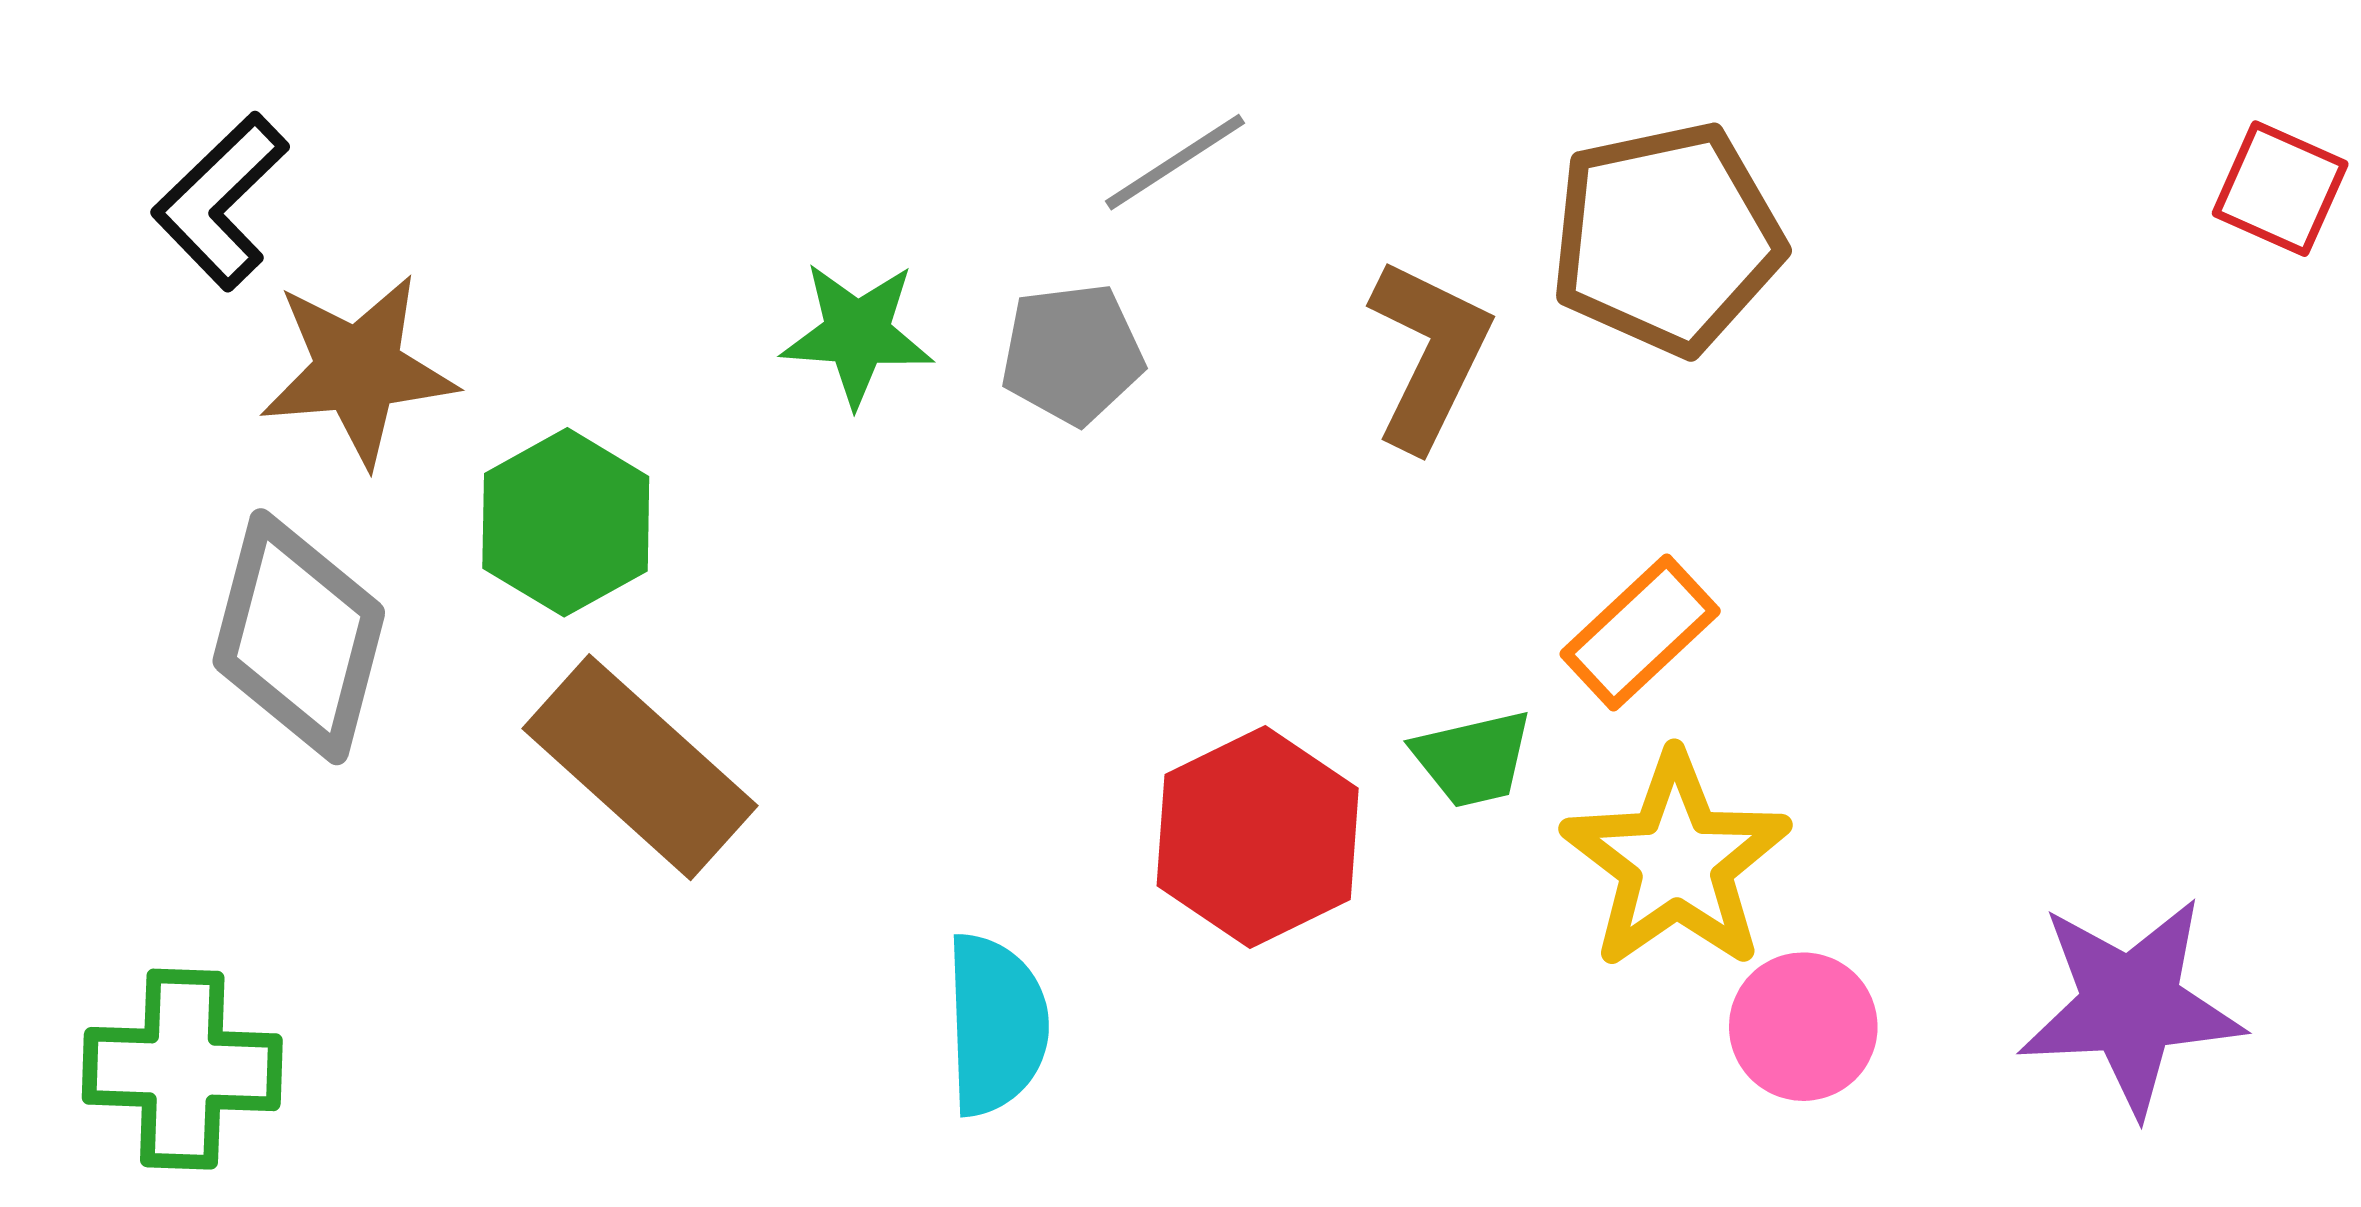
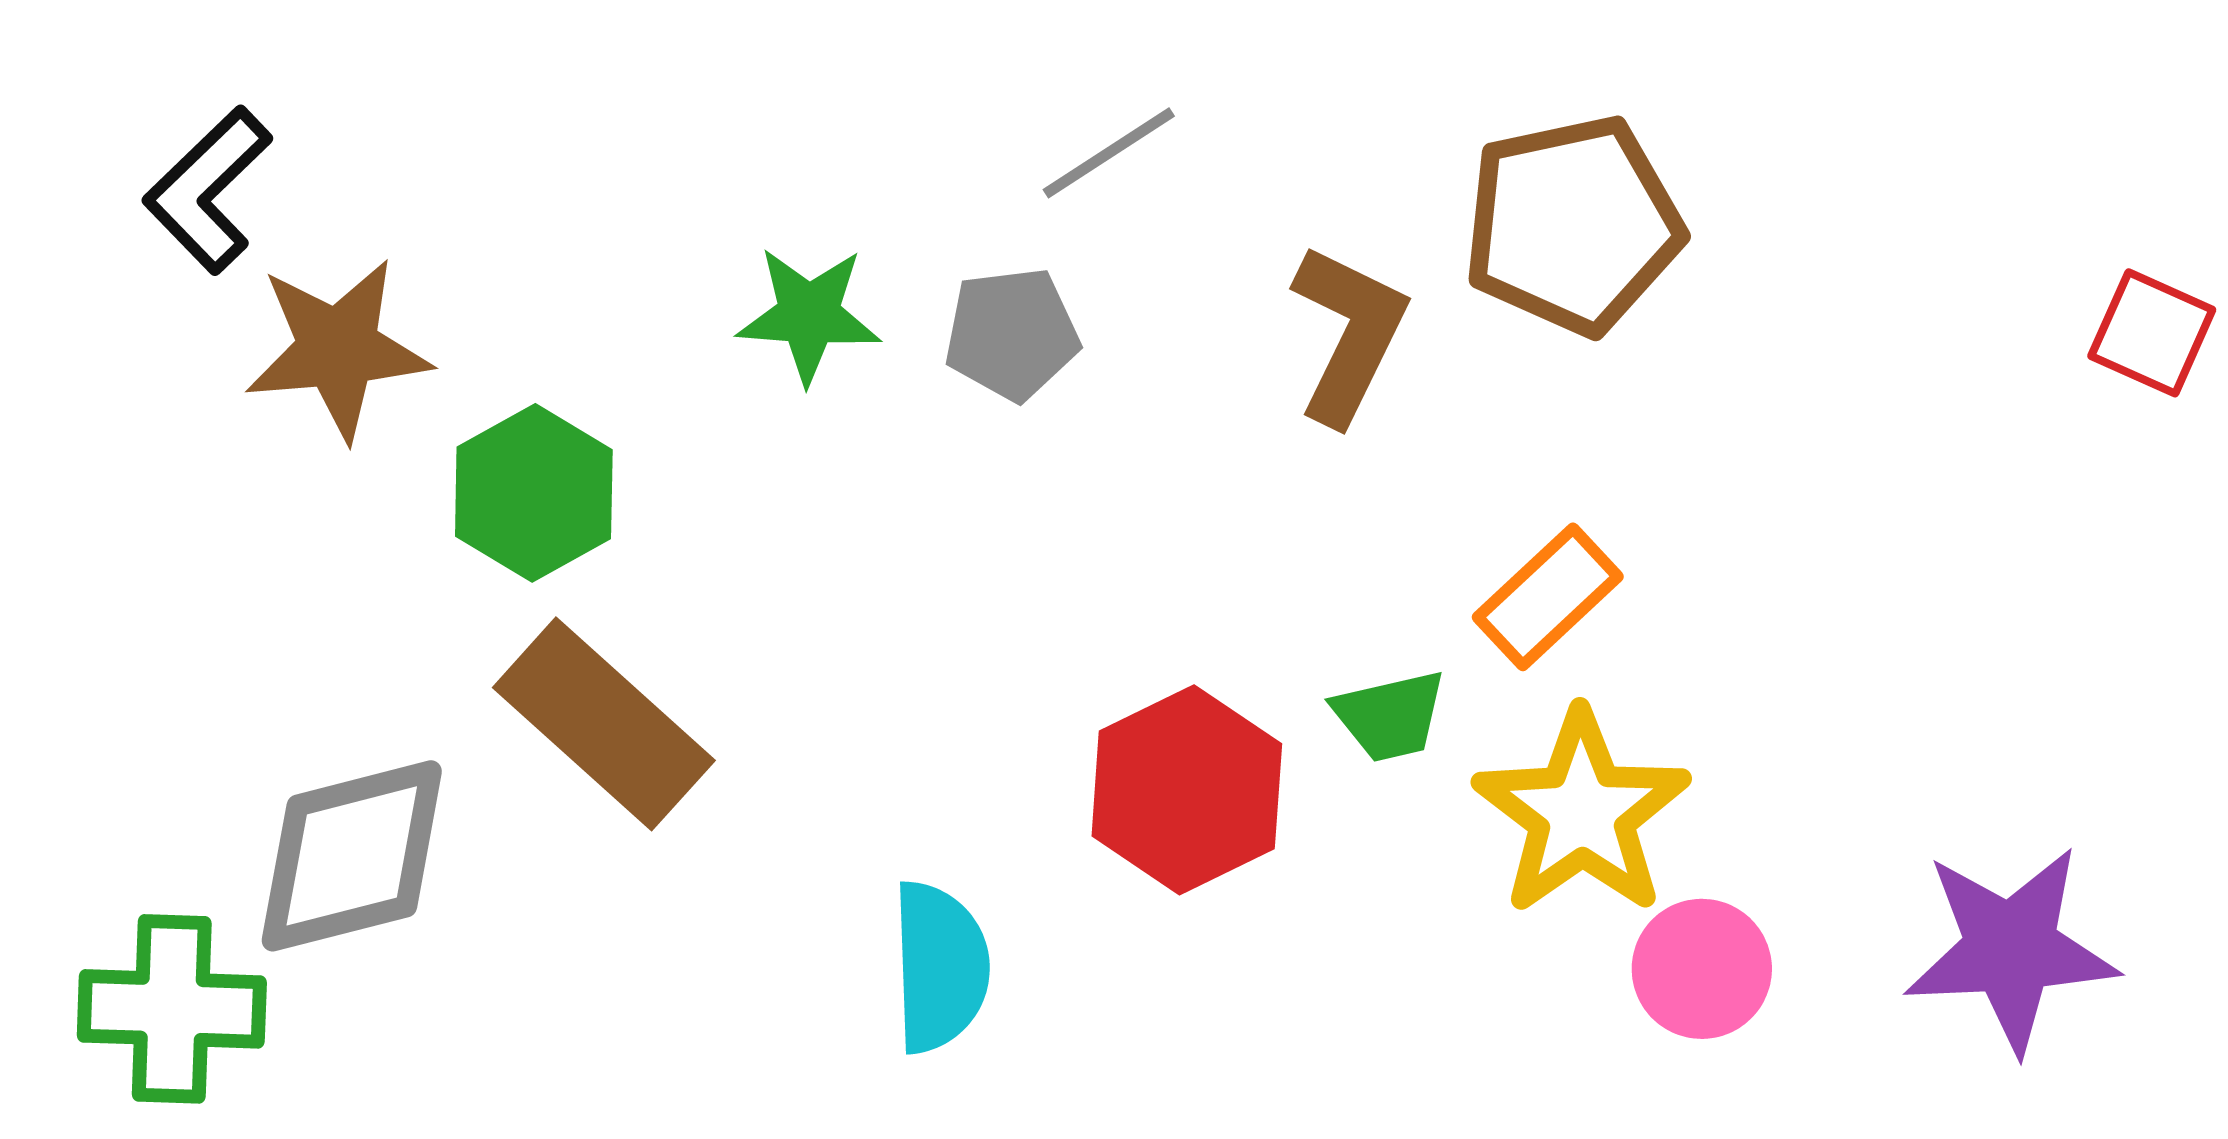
red square: (2280, 189) -> (2152, 333), moved
gray diamond: (299, 637) -> (352, 856), moved, turned 61

